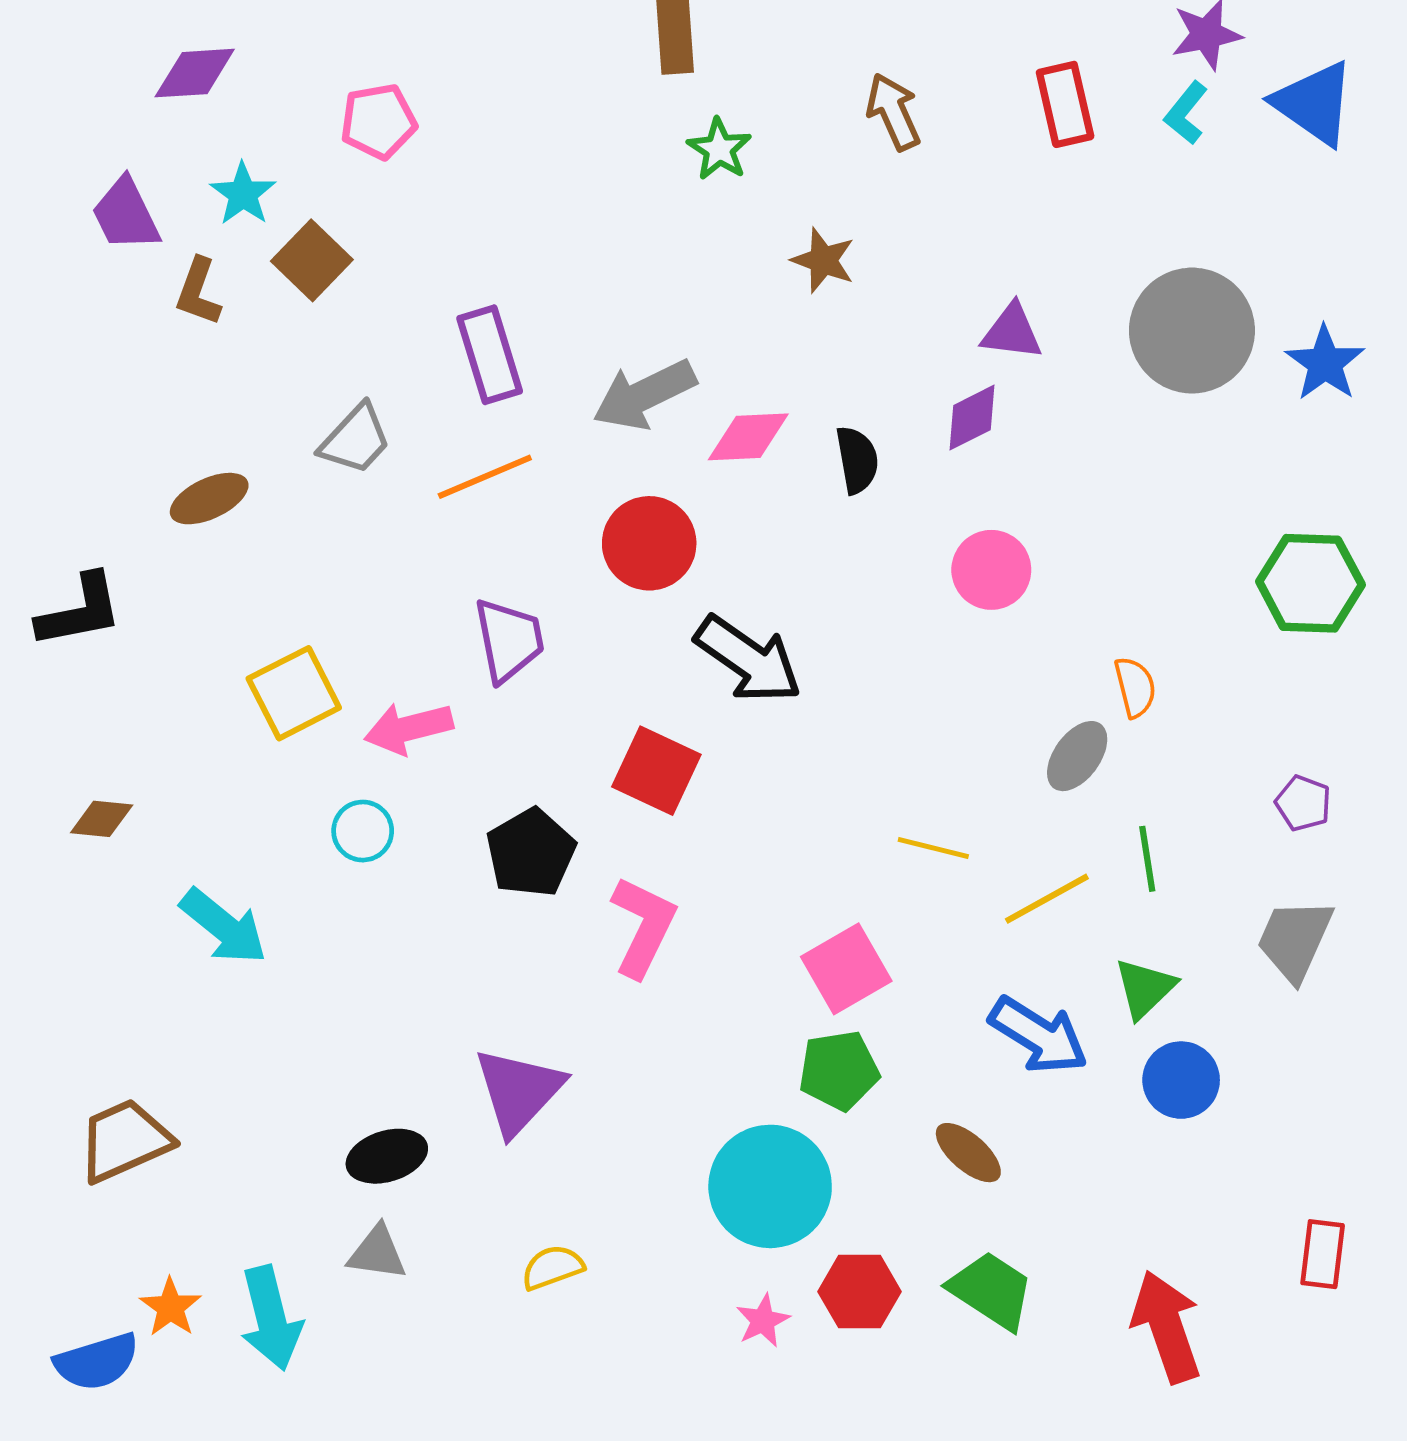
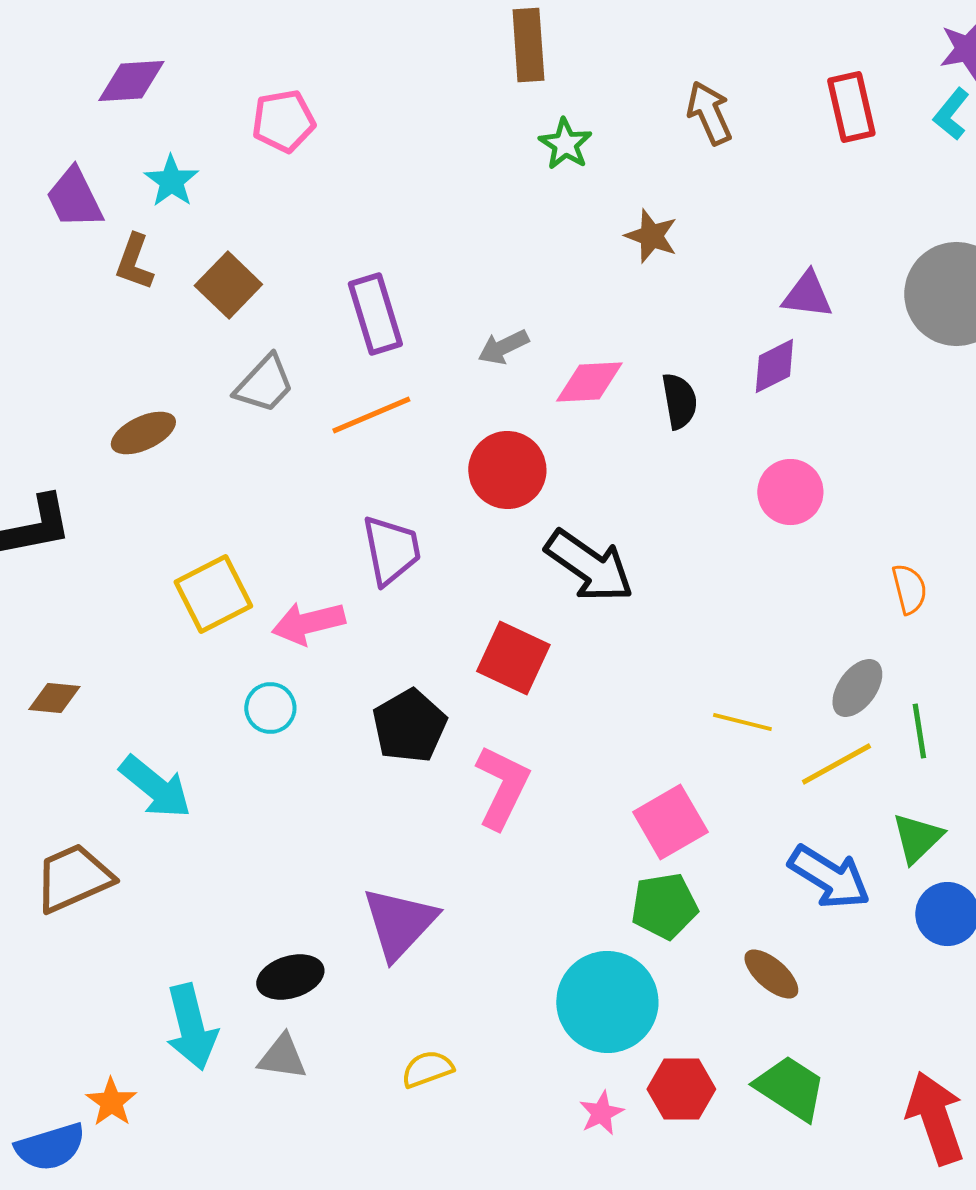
brown square: (312, 260) -> (228, 285), moved
gray arrow: (644, 395) -> (503, 347), size x0.6
gray ellipse: (1077, 756) -> (857, 688), moved
brown trapezoid: (125, 1140) -> (73, 878), moved
cyan arrow: (271, 1318) -> (191, 1027), moved

